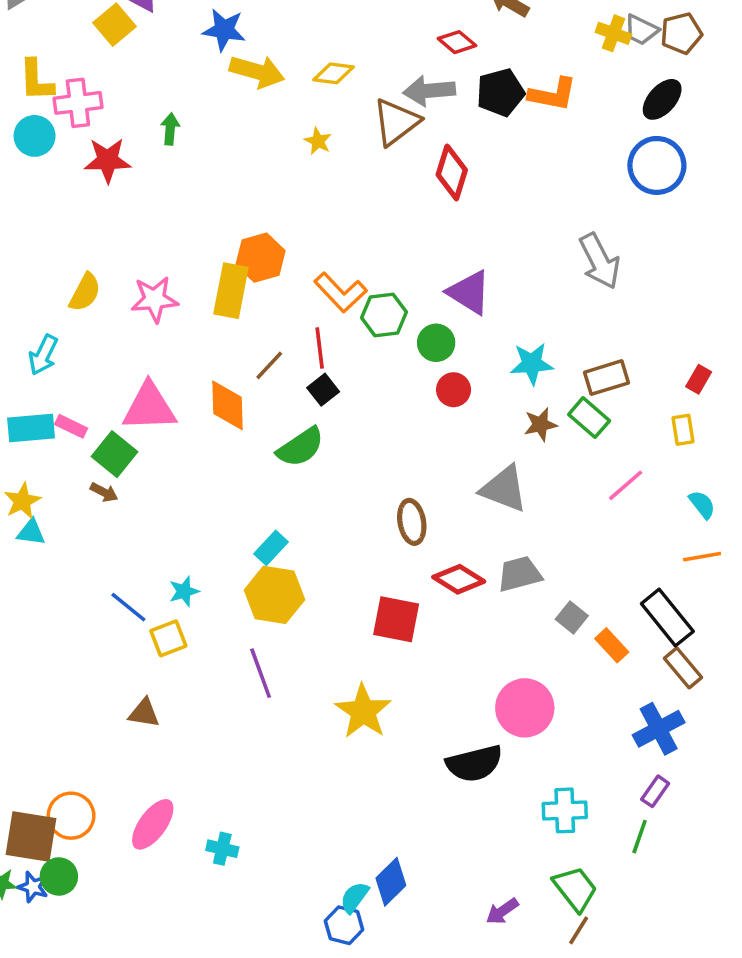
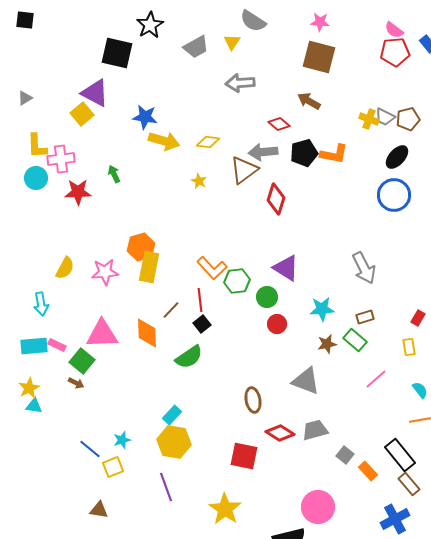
green arrow: (170, 129) -> (114, 174), turned -30
orange hexagon: (261, 258) -> (141, 247), moved
gray arrow: (600, 261) -> (364, 268), moved
cyan arrow: (43, 355) -> (41, 304), turned -35
brown rectangle: (606, 378) -> (365, 317), size x0.7

